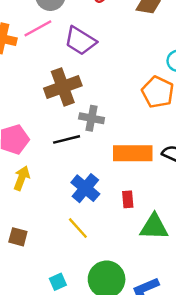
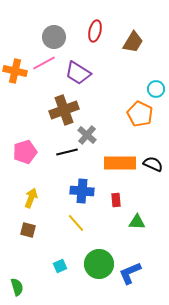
gray cross: (92, 118) -> (87, 135), turned 30
yellow arrow: (22, 178) -> (31, 198), moved
blue cross: (85, 188) -> (82, 191), turned -35
green triangle: (154, 227) -> (137, 222), size x0.7

